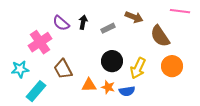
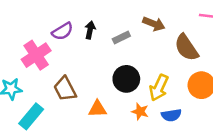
purple semicircle: (61, 23) -> (62, 31), turned -72
orange star: (108, 87) -> (140, 111), moved
blue semicircle: (127, 91) -> (171, 115), moved

